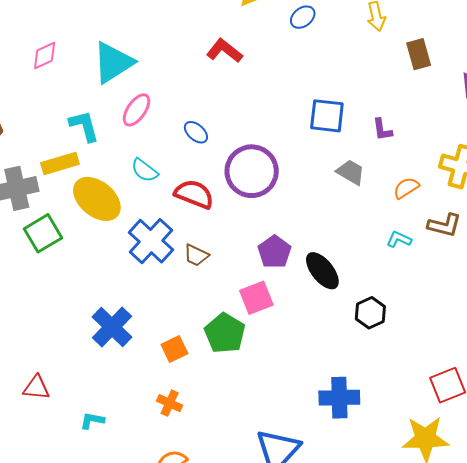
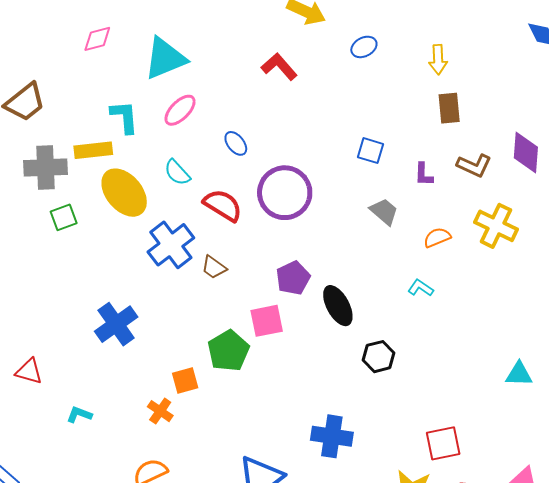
brown rectangle: (419, 54) -> (449, 108), moved
blue square: (327, 116) -> (370, 151), size x0.7
brown L-shape: (444, 225) -> (474, 166), moved
green square: (43, 233) -> (64, 217), size x0.7
orange square: (174, 349) -> (185, 381), moved

